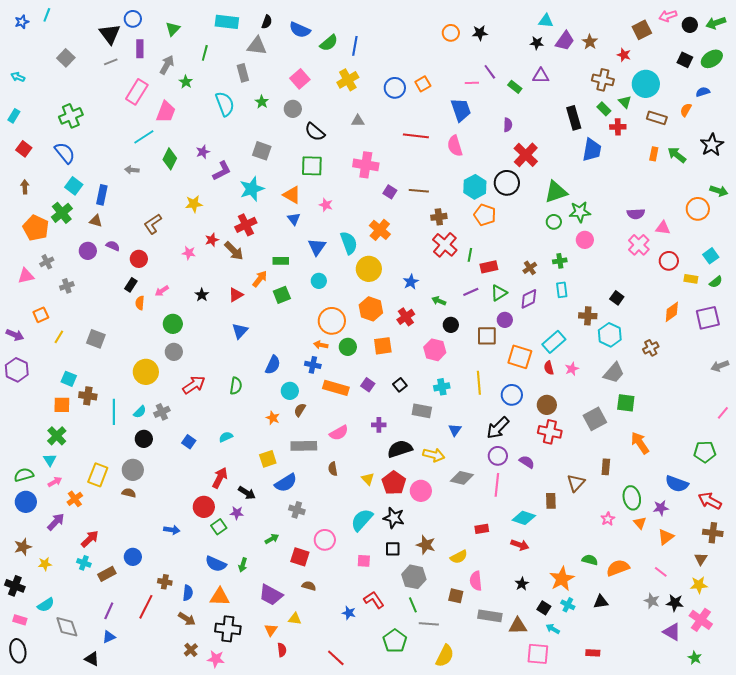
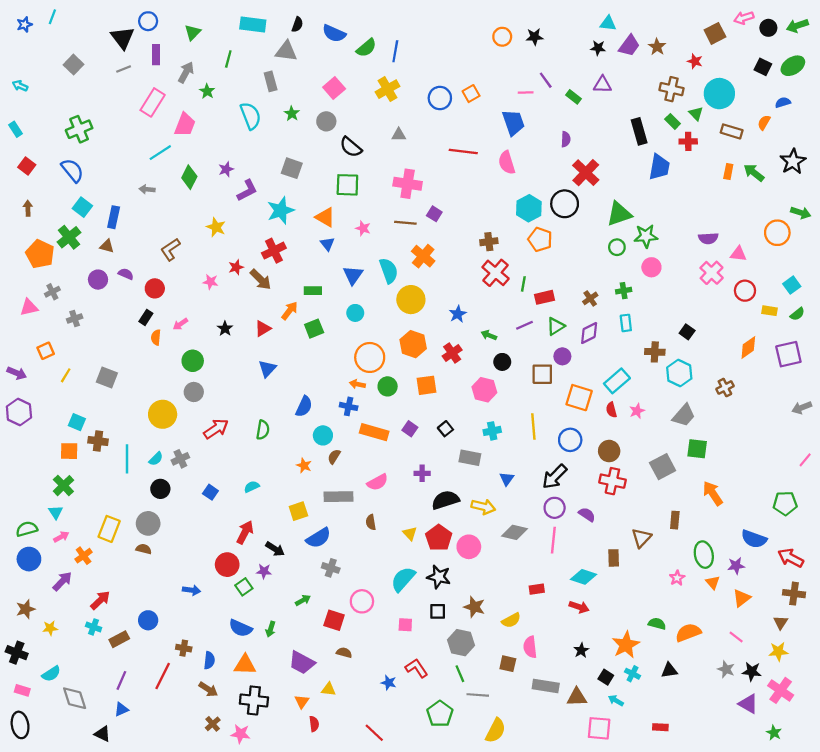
cyan rectangle: (14, 116) -> (16, 129), turned -64
brown line: (419, 191) -> (405, 223), moved
yellow star: (194, 204) -> (216, 227), turned 30

